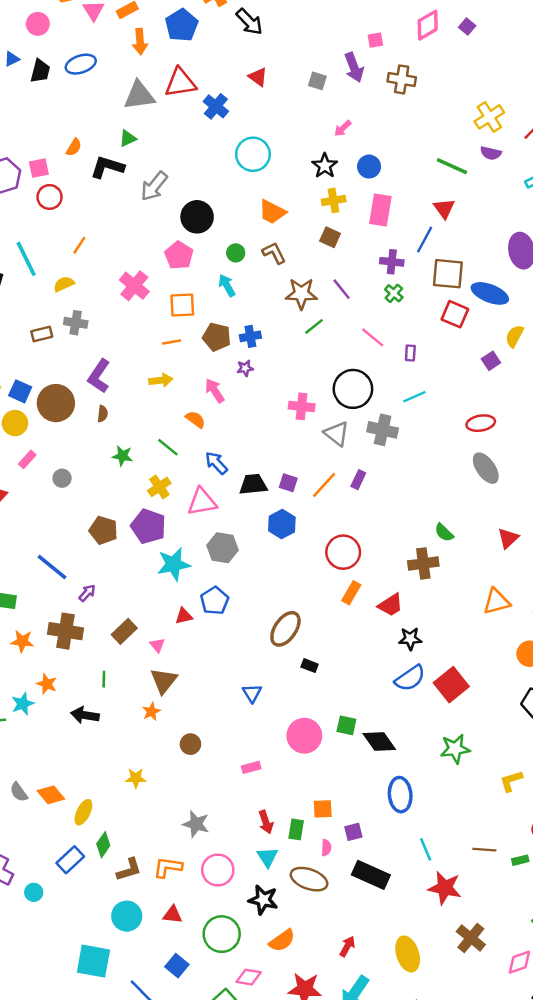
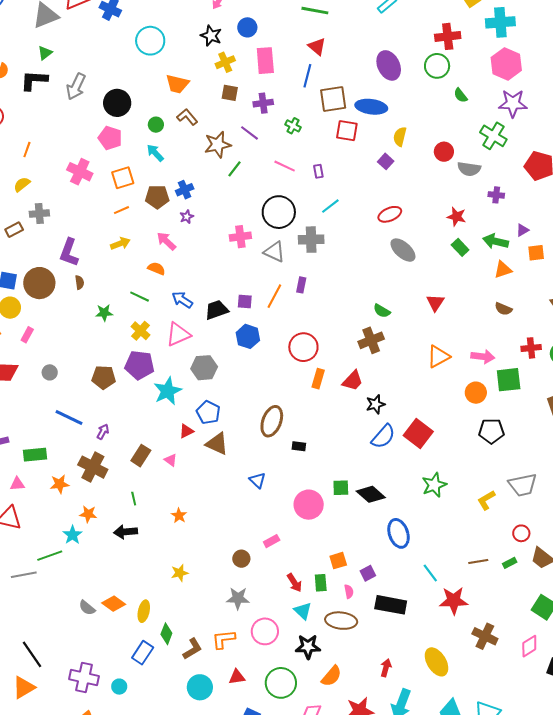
purple cross: (392, 262) -> (263, 103), moved
gray circle: (62, 478) -> (50, 372), moved
brown cross: (66, 631) -> (93, 467), turned 32
brown triangle: (164, 681) -> (217, 444), moved, turned -30
brown circle: (190, 744) -> (241, 559), moved

